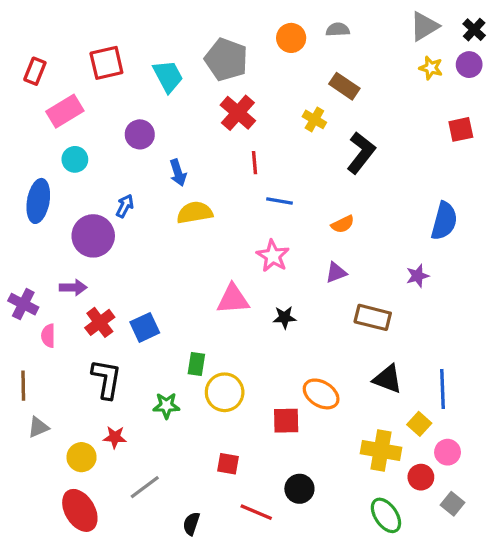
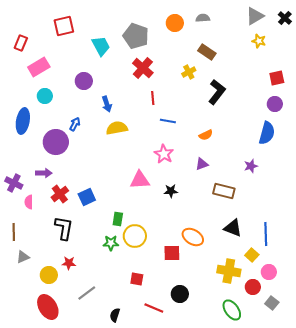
red square: (106, 63) -> (64, 26), moved
purple circle: (469, 65) -> (275, 104), moved
yellow cross: (314, 119) -> (189, 72), turned 32
green star: (166, 406) -> (111, 243), moved

